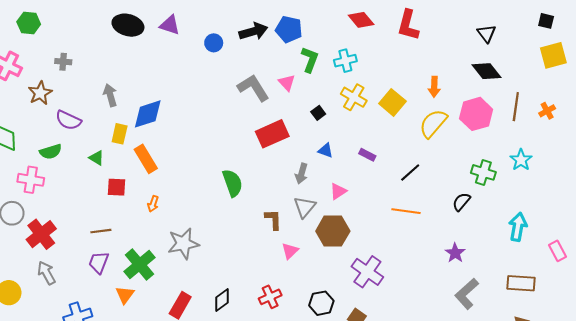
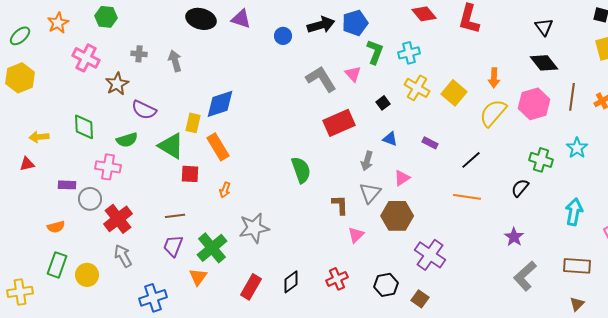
blue pentagon: (289, 29) -> (355, 23), turned -30
gray arrow: (110, 95) -> (175, 61), moved
green triangle: (97, 158) -> (171, 146), size x1.8

